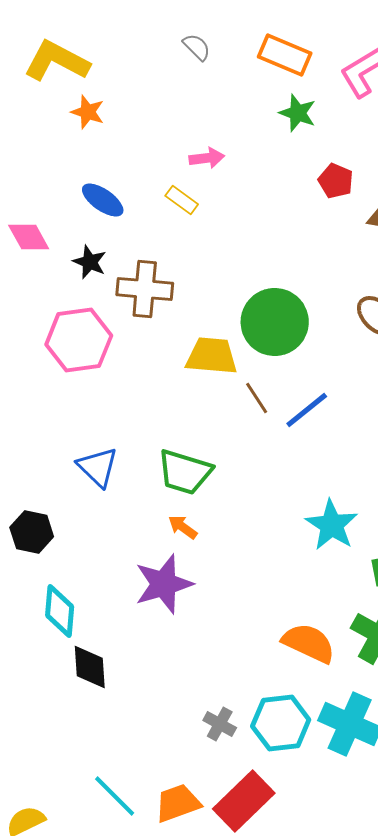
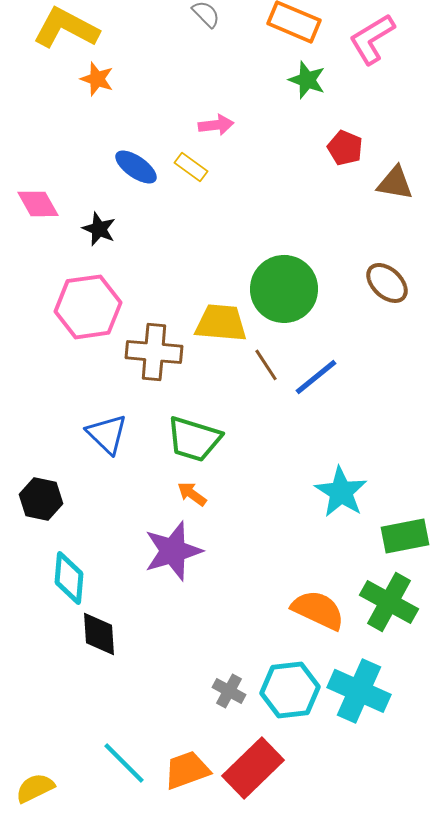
blue ellipse: (103, 200) -> (136, 167), moved
brown cross: (145, 289) -> (154, 352), moved

